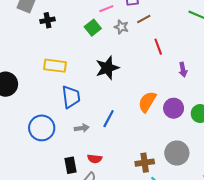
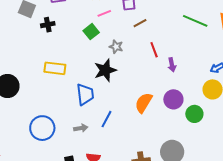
gray star: (121, 27) -> (116, 47), moved
purple arrow: (183, 70) -> (172, 65), moved
blue trapezoid: (71, 97) -> (85, 94), moved
purple circle: (174, 108) -> (173, 99), moved

